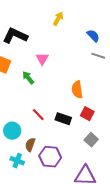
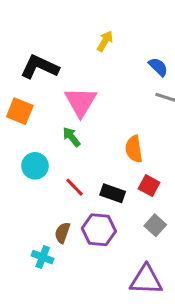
pink triangle: (42, 59) -> (81, 102), size x1.6
green arrow: (28, 78) -> (71, 137), moved
cyan circle: (12, 131) -> (35, 166), moved
purple hexagon: (50, 157) -> (99, 230), moved

